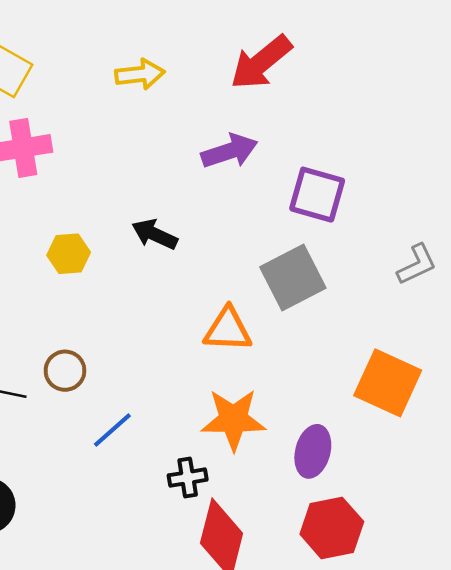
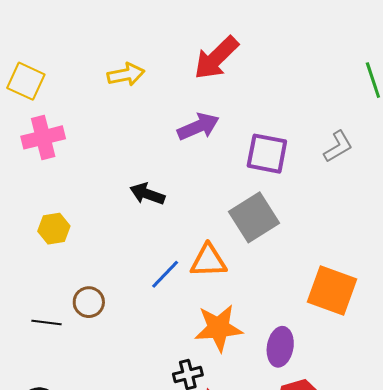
yellow hexagon: (69, 254) -> (54, 229), moved
gray L-shape: (417, 264) -> (338, 147), moved
blue line: (112, 430) -> (165, 274), moved

